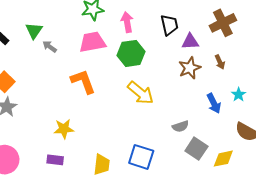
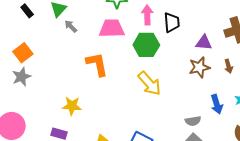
black trapezoid: (169, 25) -> (172, 22), moved
gray semicircle: (180, 126) -> (193, 121), moved

